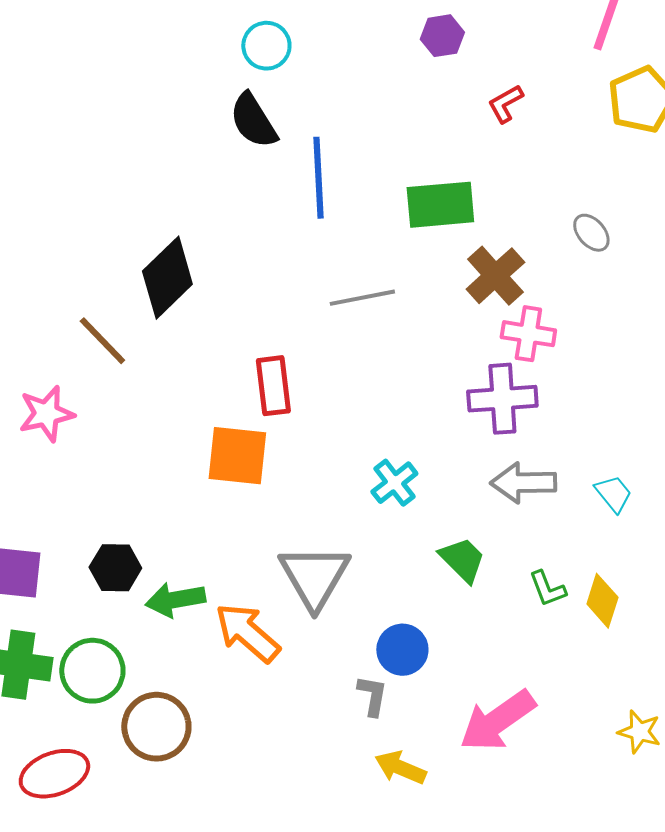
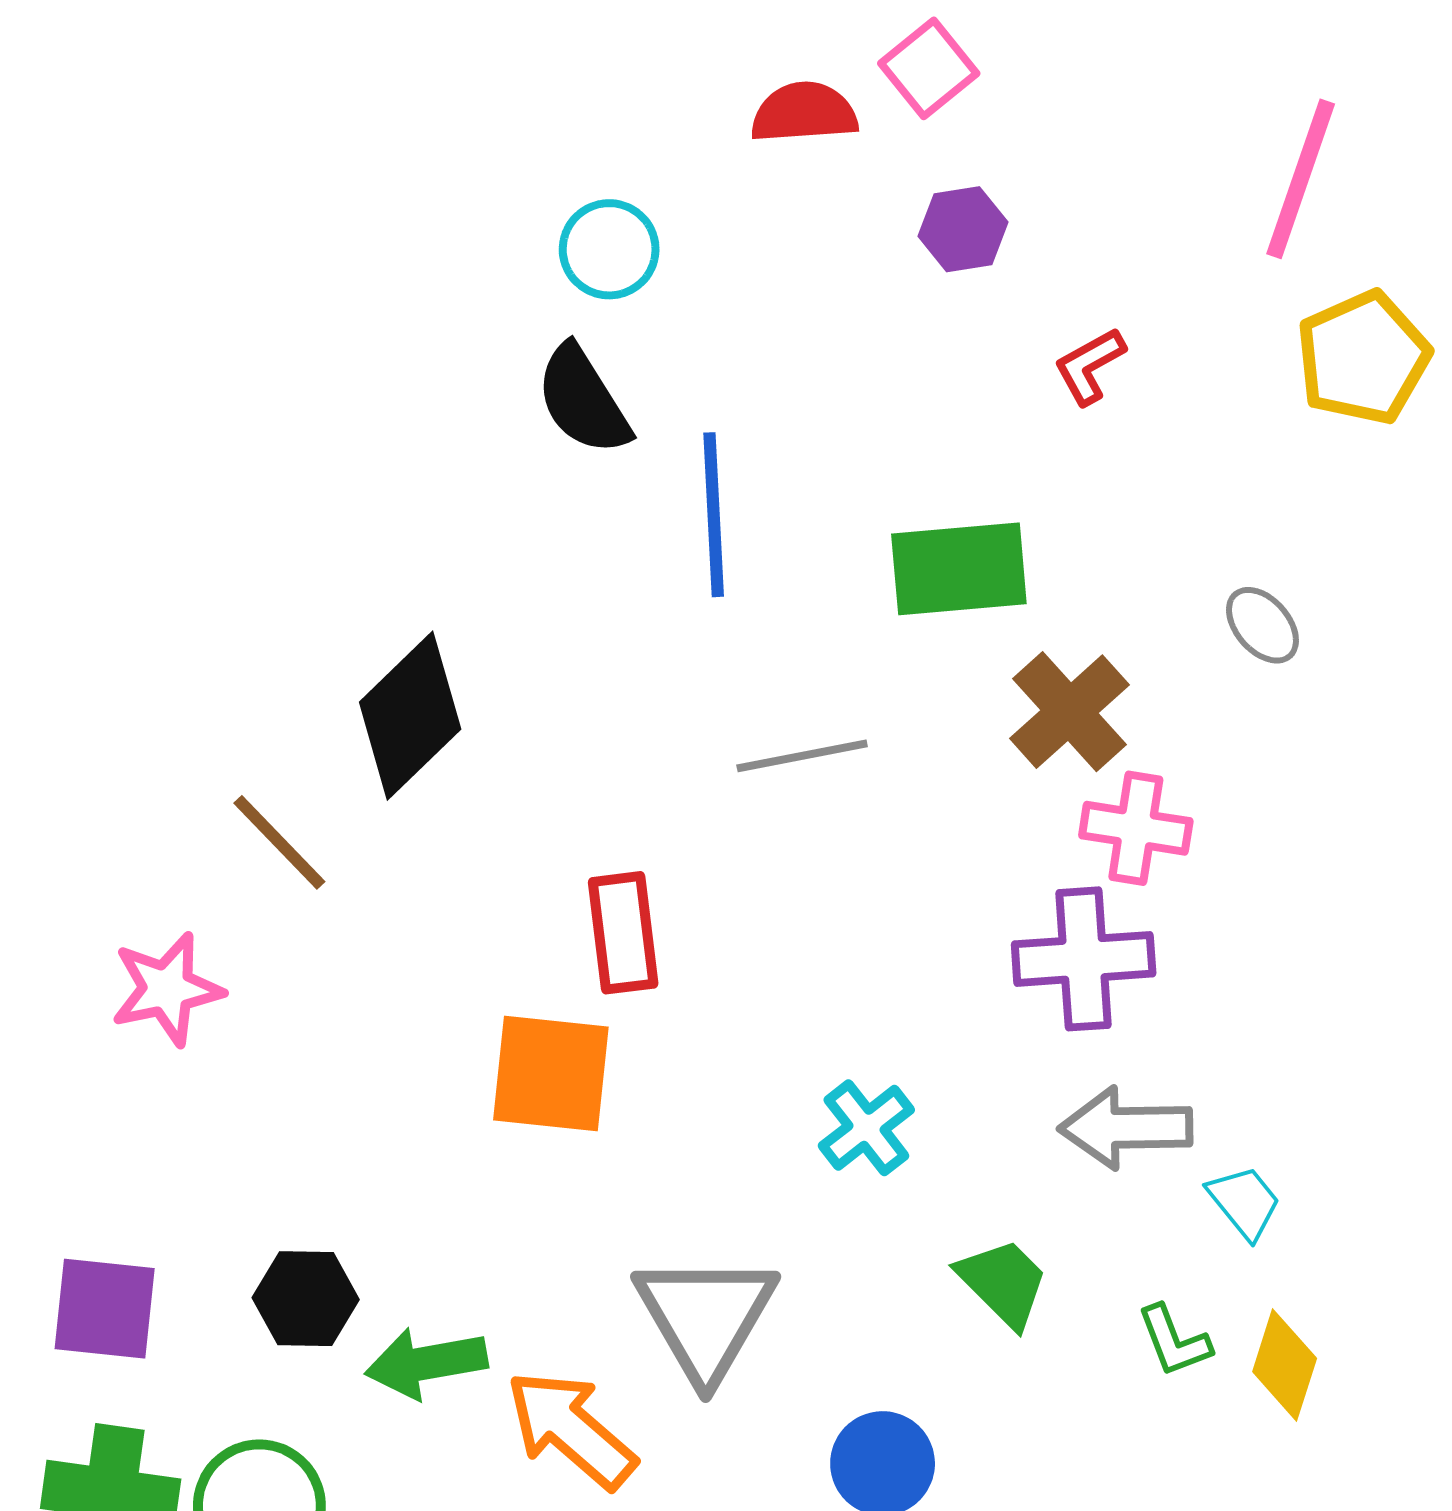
cyan trapezoid: (613, 494) -> (1244, 1202), moved

